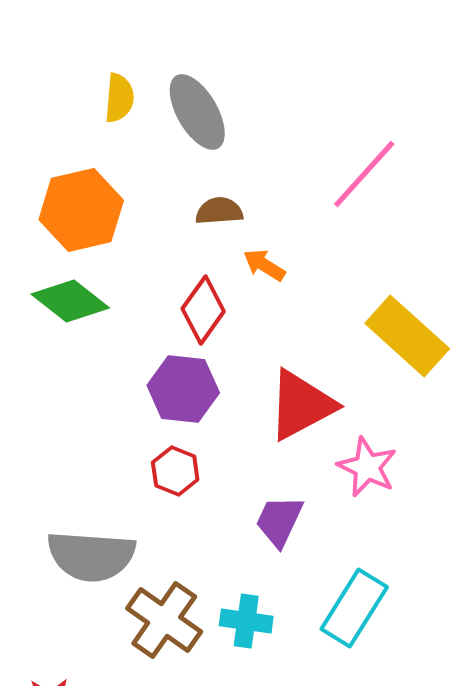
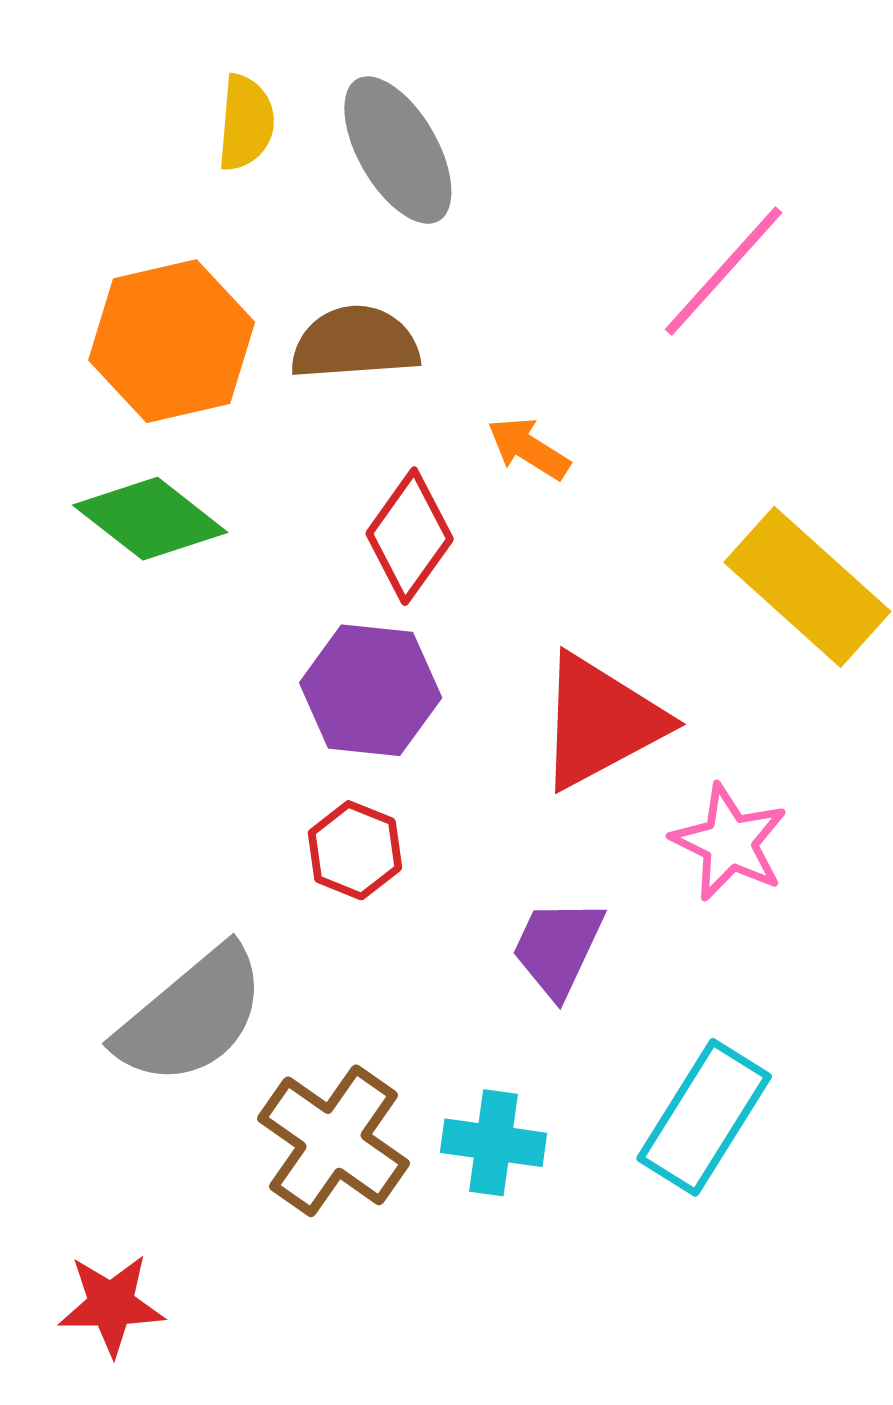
brown semicircle: (219, 211) -> (355, 343), moved, size x1.4
gray semicircle: (91, 556) -> (191, 1016), turned -44

